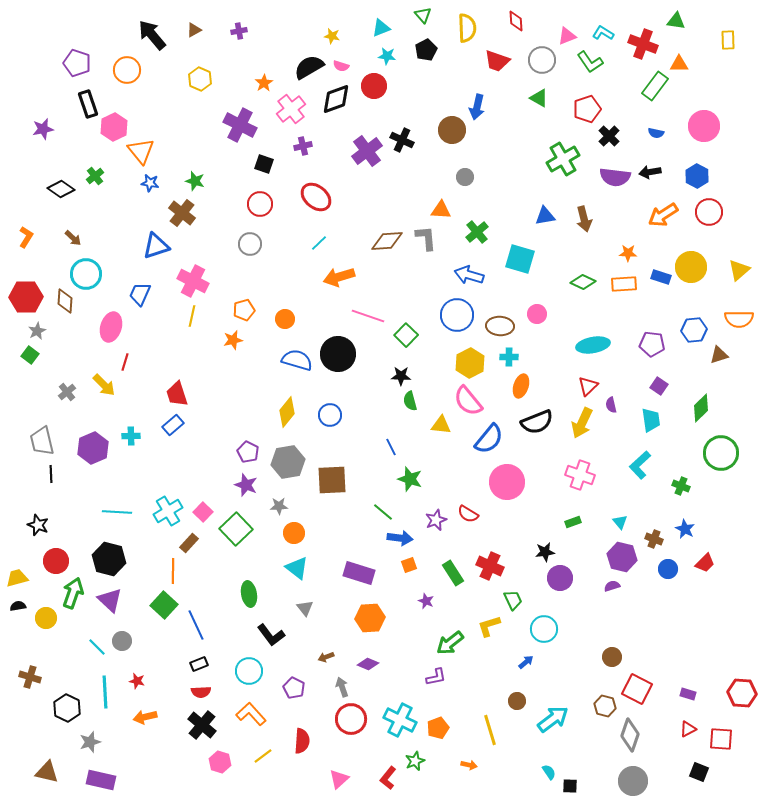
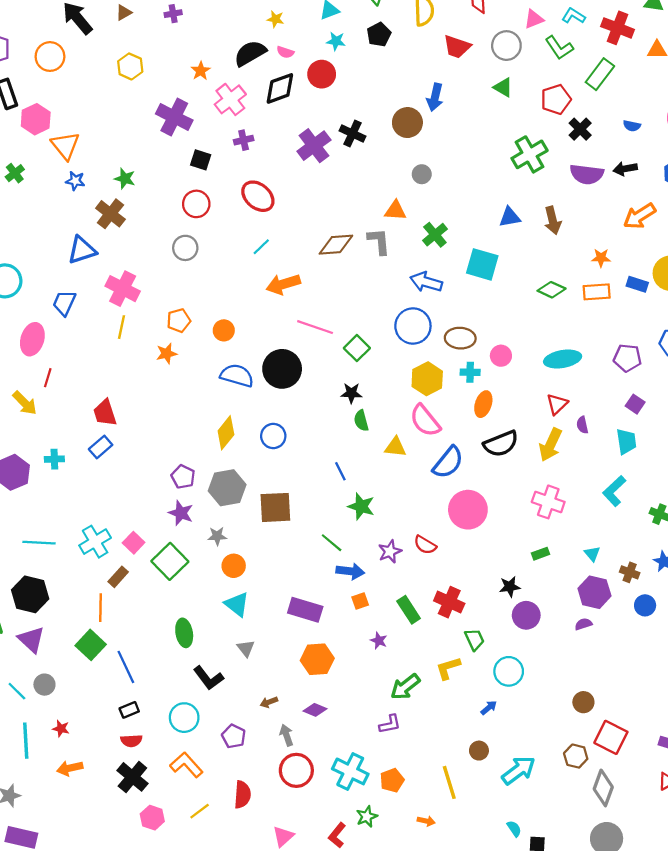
green rectangle: (655, 86) -> (600, 74), moved
pink circle: (537, 314) -> (501, 356), moved

